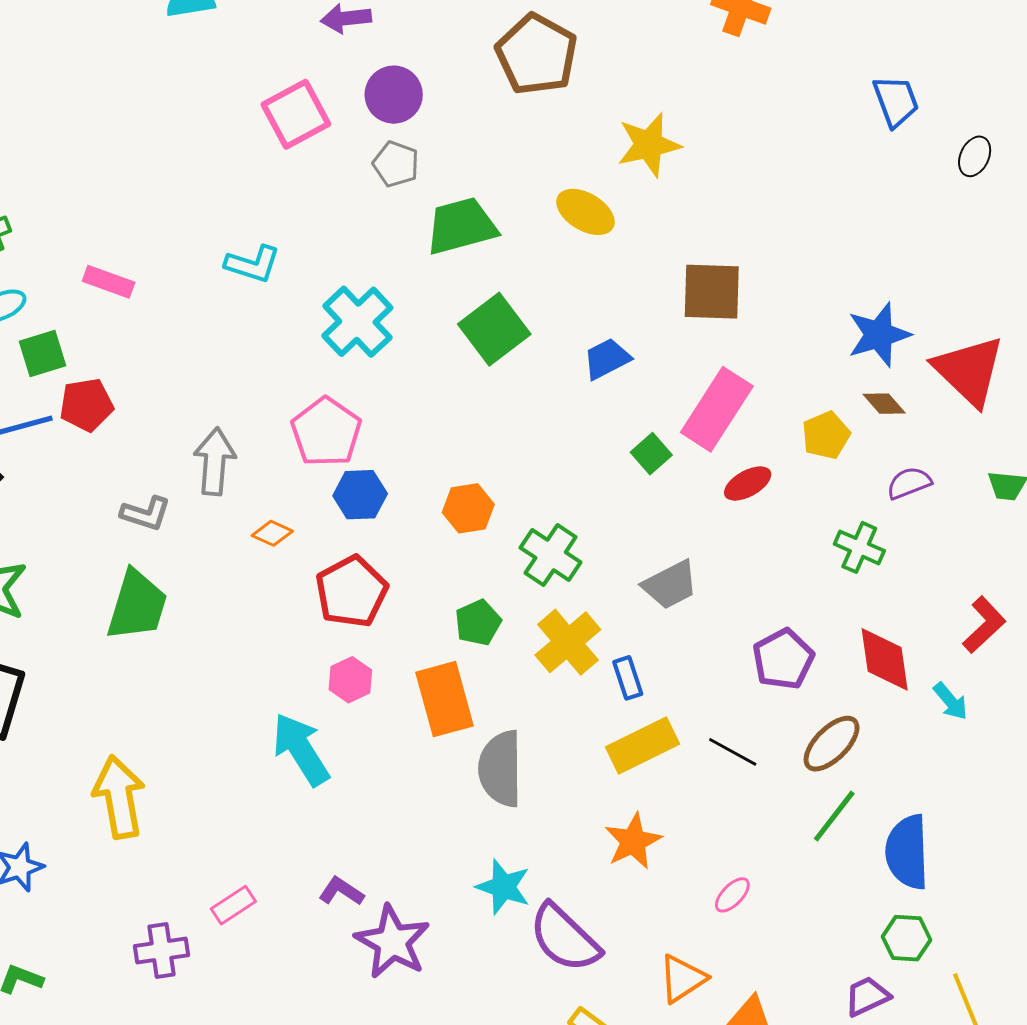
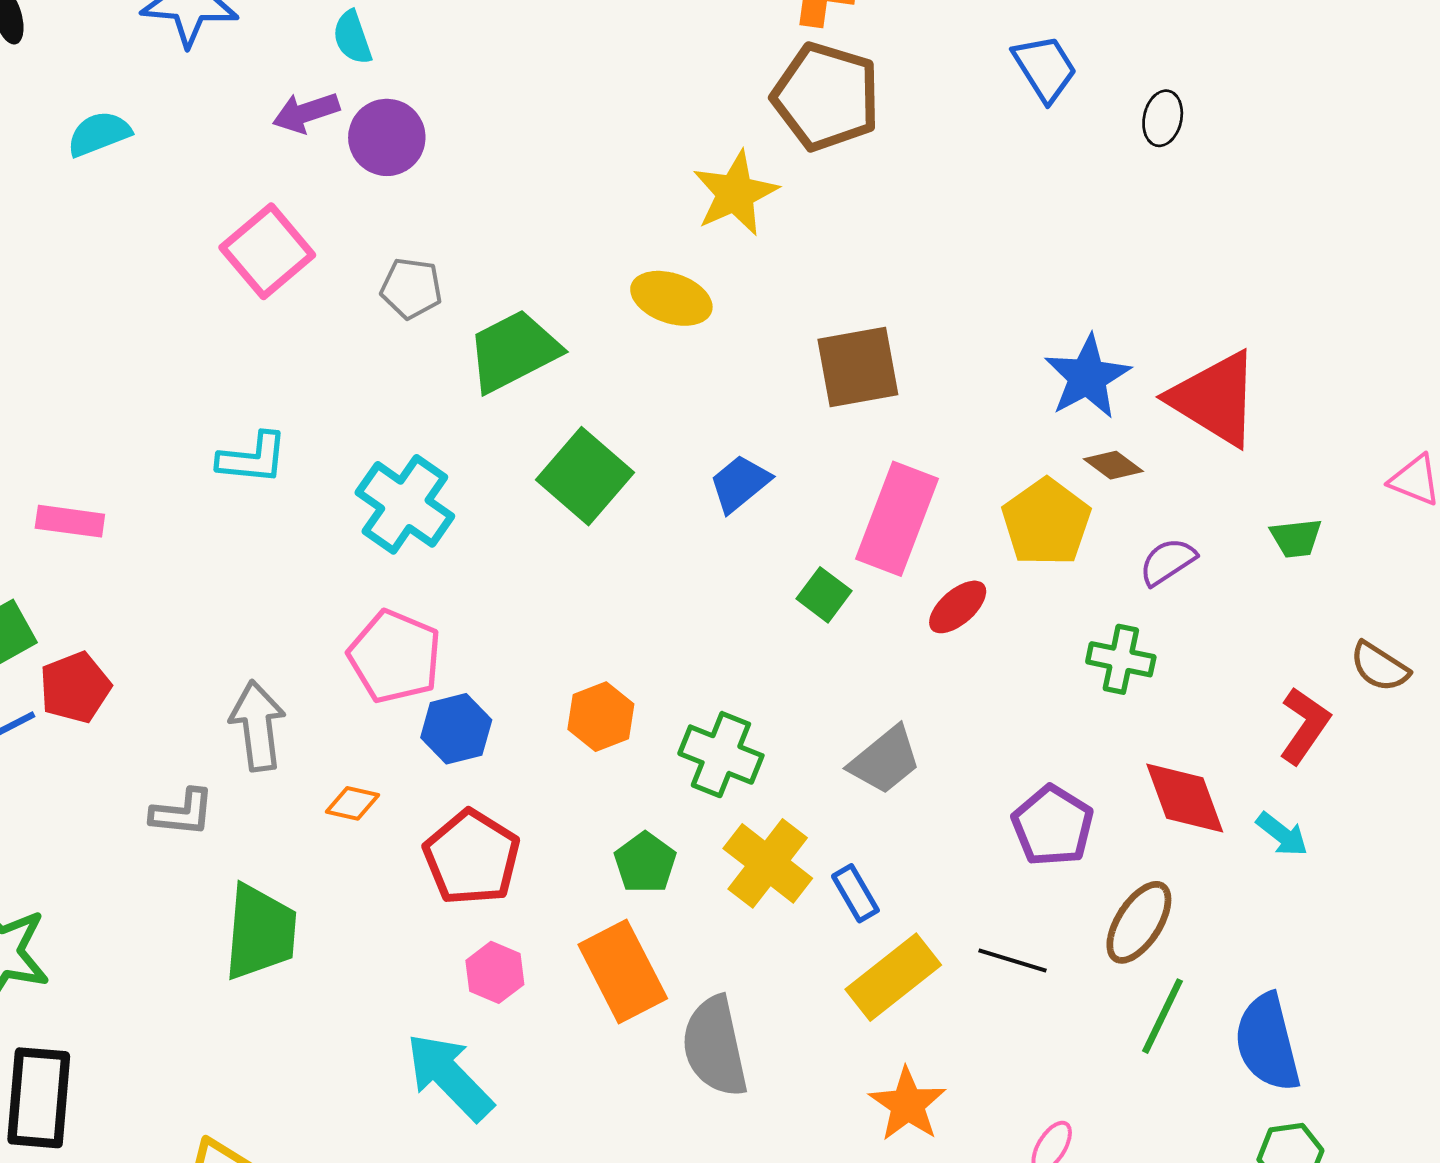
brown pentagon: (537, 54) -> (826, 97), moved
purple circle: (394, 95) -> (387, 137), moved
yellow pentagon: (826, 435) -> (1046, 522), size x1.4
green trapezoid: (137, 605) -> (260, 932), moved

